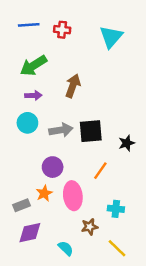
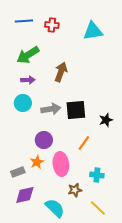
cyan triangle: (111, 37) -> (93, 31), turned 40
cyan semicircle: (66, 248) -> (55, 208), size x1.5

